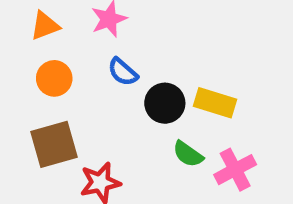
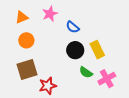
blue semicircle: (123, 72) -> (73, 27), moved
yellow rectangle: (215, 103) -> (97, 50), turned 48

